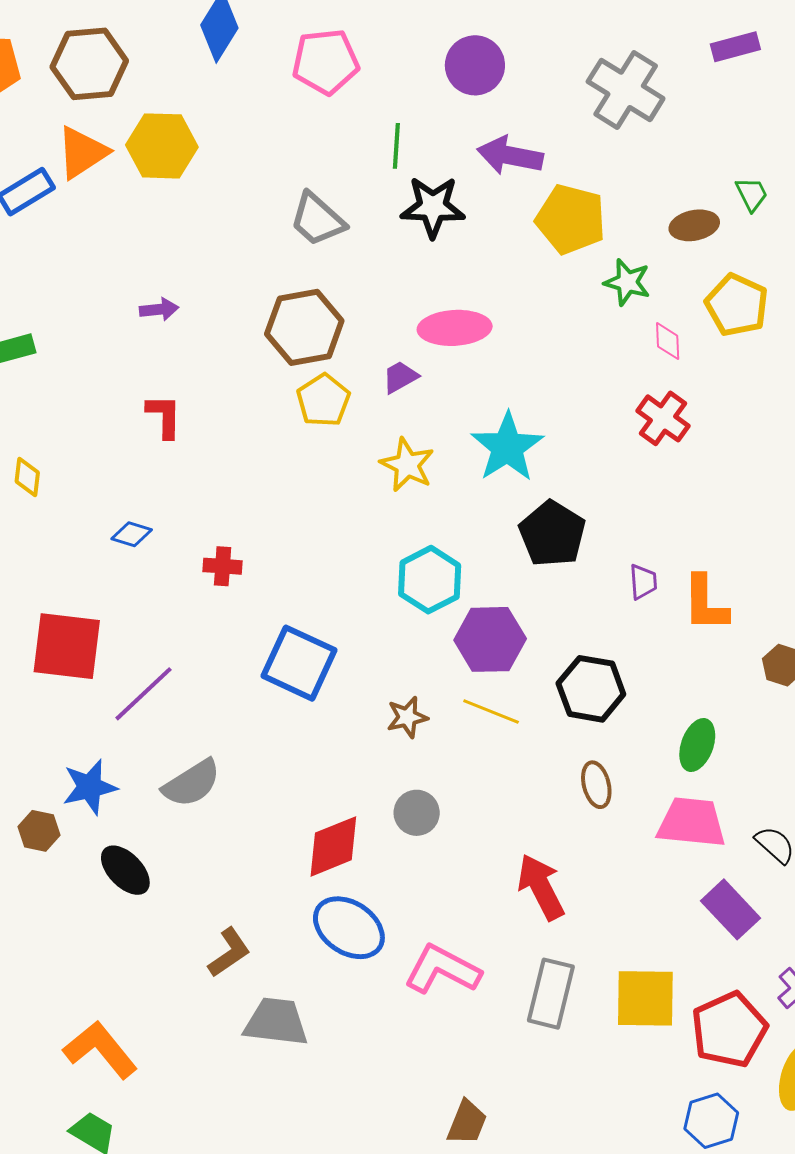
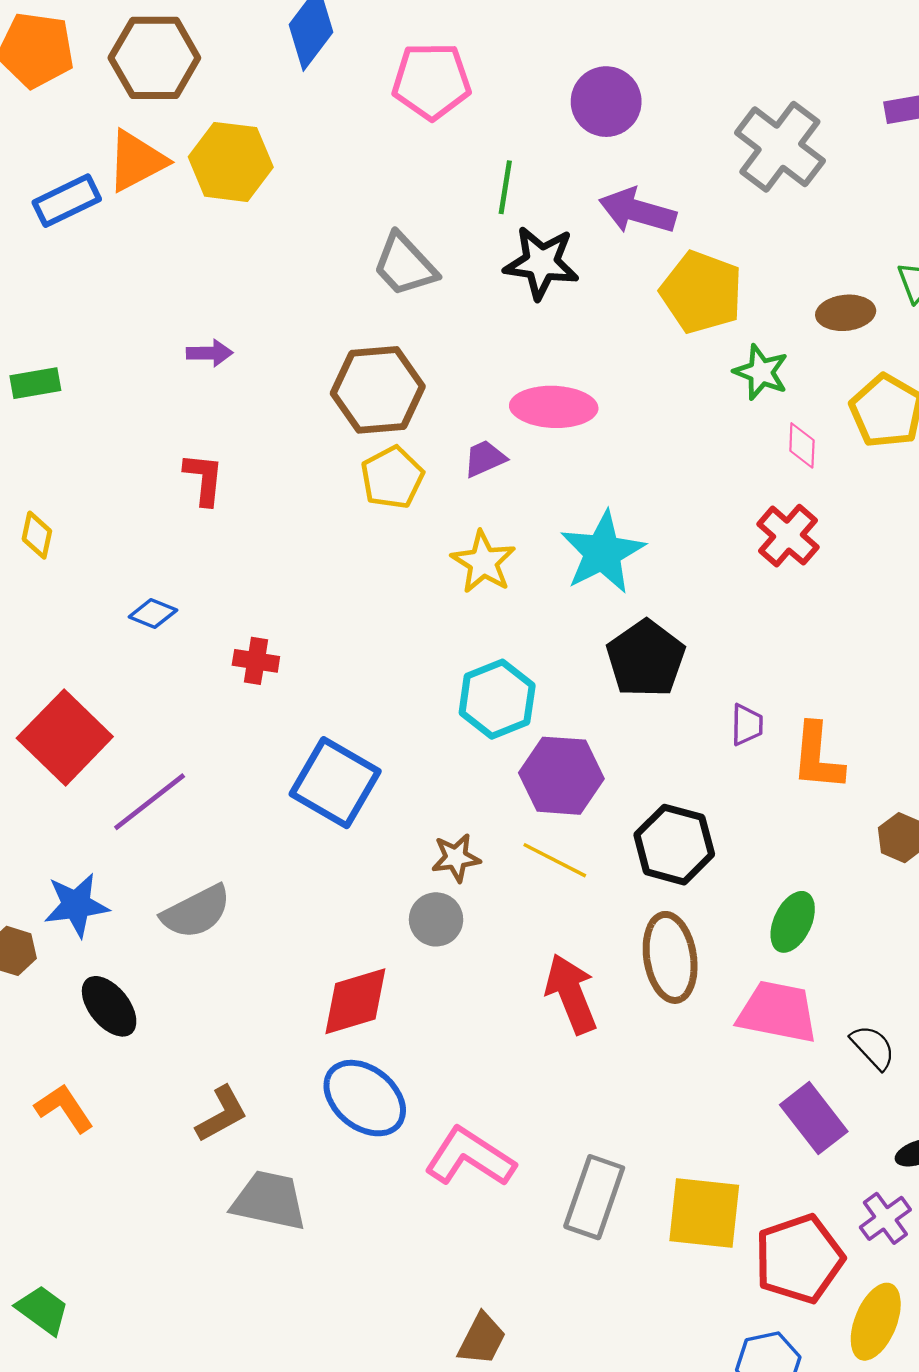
red square: (67, 646) -> (65, 737), turned 32
brown ellipse: (596, 785) -> (670, 957), size x1.6
gray circle: (417, 813) -> (436, 919), moved
red arrow: (541, 887) -> (571, 994), moved
orange L-shape: (100, 1050) -> (64, 1108), moved, size x0.7

